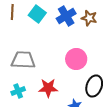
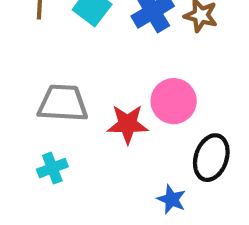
red star: (48, 88) -> (128, 124), moved

